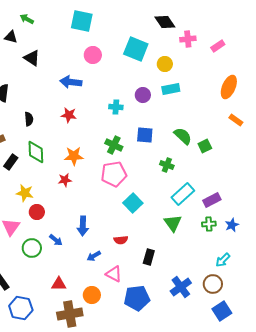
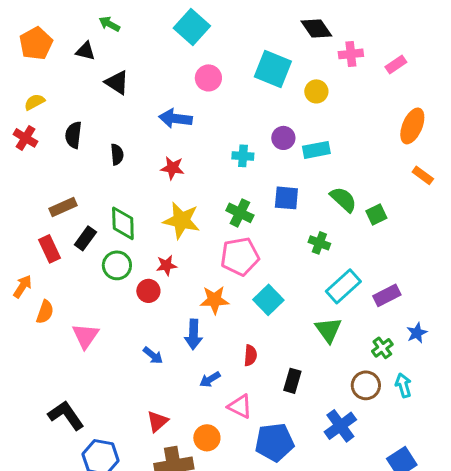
cyan square: (82, 21) -> (192, 27), turned 30
cyan rectangle: (171, 89) -> (316, 150), moved
black semicircle: (29, 119) -> (117, 154), moved
orange star: (74, 156) -> (214, 300), moved
yellow star: (25, 193) -> (181, 220), moved, size x1.4
red circle: (37, 212) -> (148, 291), moved
green cross: (209, 224) -> (382, 348), moved, turned -32
red semicircle: (121, 240) -> (250, 355), turned -80
green circle: (32, 248) -> (117, 265), moved
cyan arrow: (223, 260) -> (403, 385), turned 119
red triangle: (59, 284) -> (157, 421), turned -42
brown circle: (213, 284) -> (366, 385), moved

